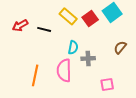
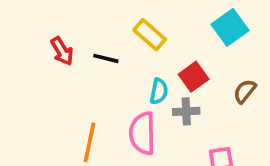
red square: (90, 18) -> (194, 77), moved
red arrow: (20, 25) -> (62, 51), turned -91

